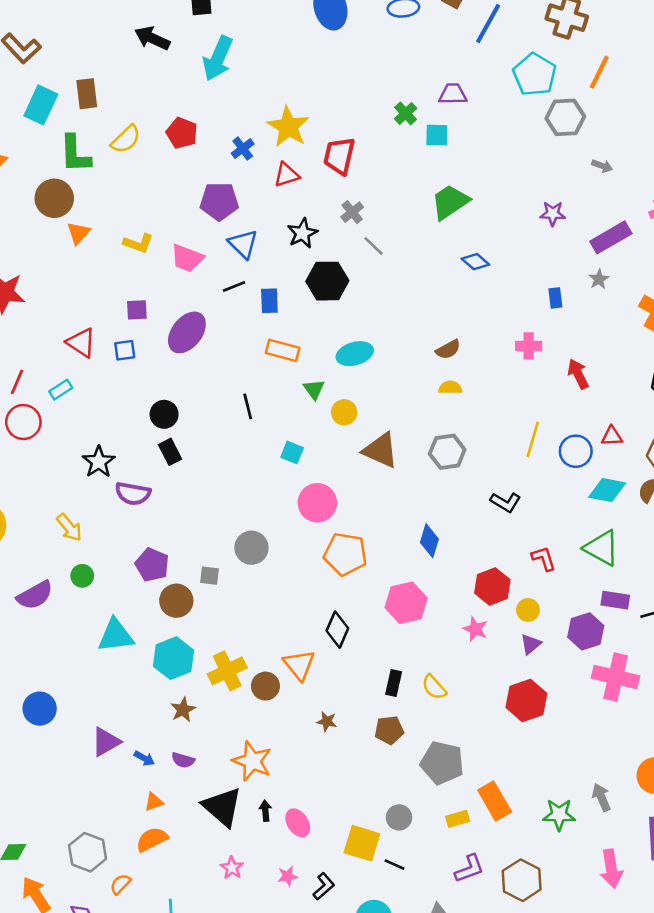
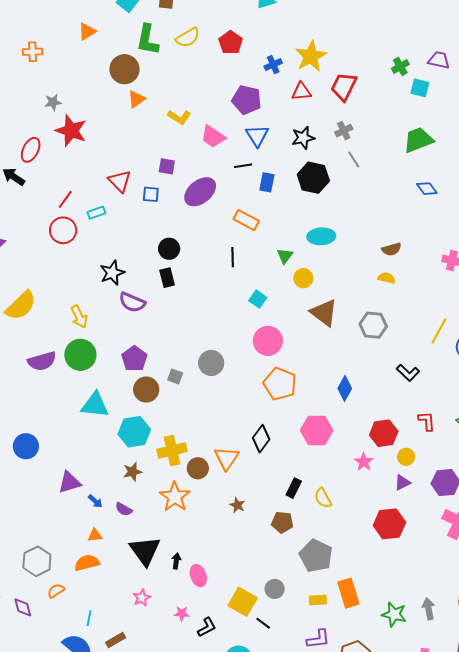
orange rectangle: (283, 350) -> (246, 220), moved
green circle: (82, 576) -> (80, 355), size x1.8
orange star: (252, 761) -> (175, 497), moved

